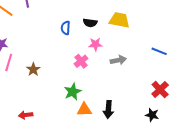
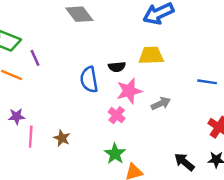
blue semicircle: (66, 28) -> (89, 80), size x1.5
pink star: (95, 44) -> (129, 91), size x1.5
black arrow: (108, 109) -> (184, 162), moved, turned 138

